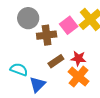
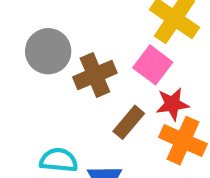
pink square: (69, 25) -> (153, 65), moved

